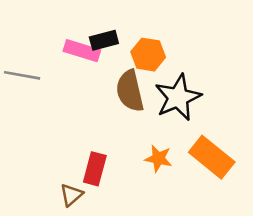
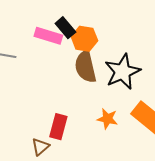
black rectangle: (104, 40) -> (65, 28), turned 65
orange hexagon: (148, 55) -> (84, 39), moved

